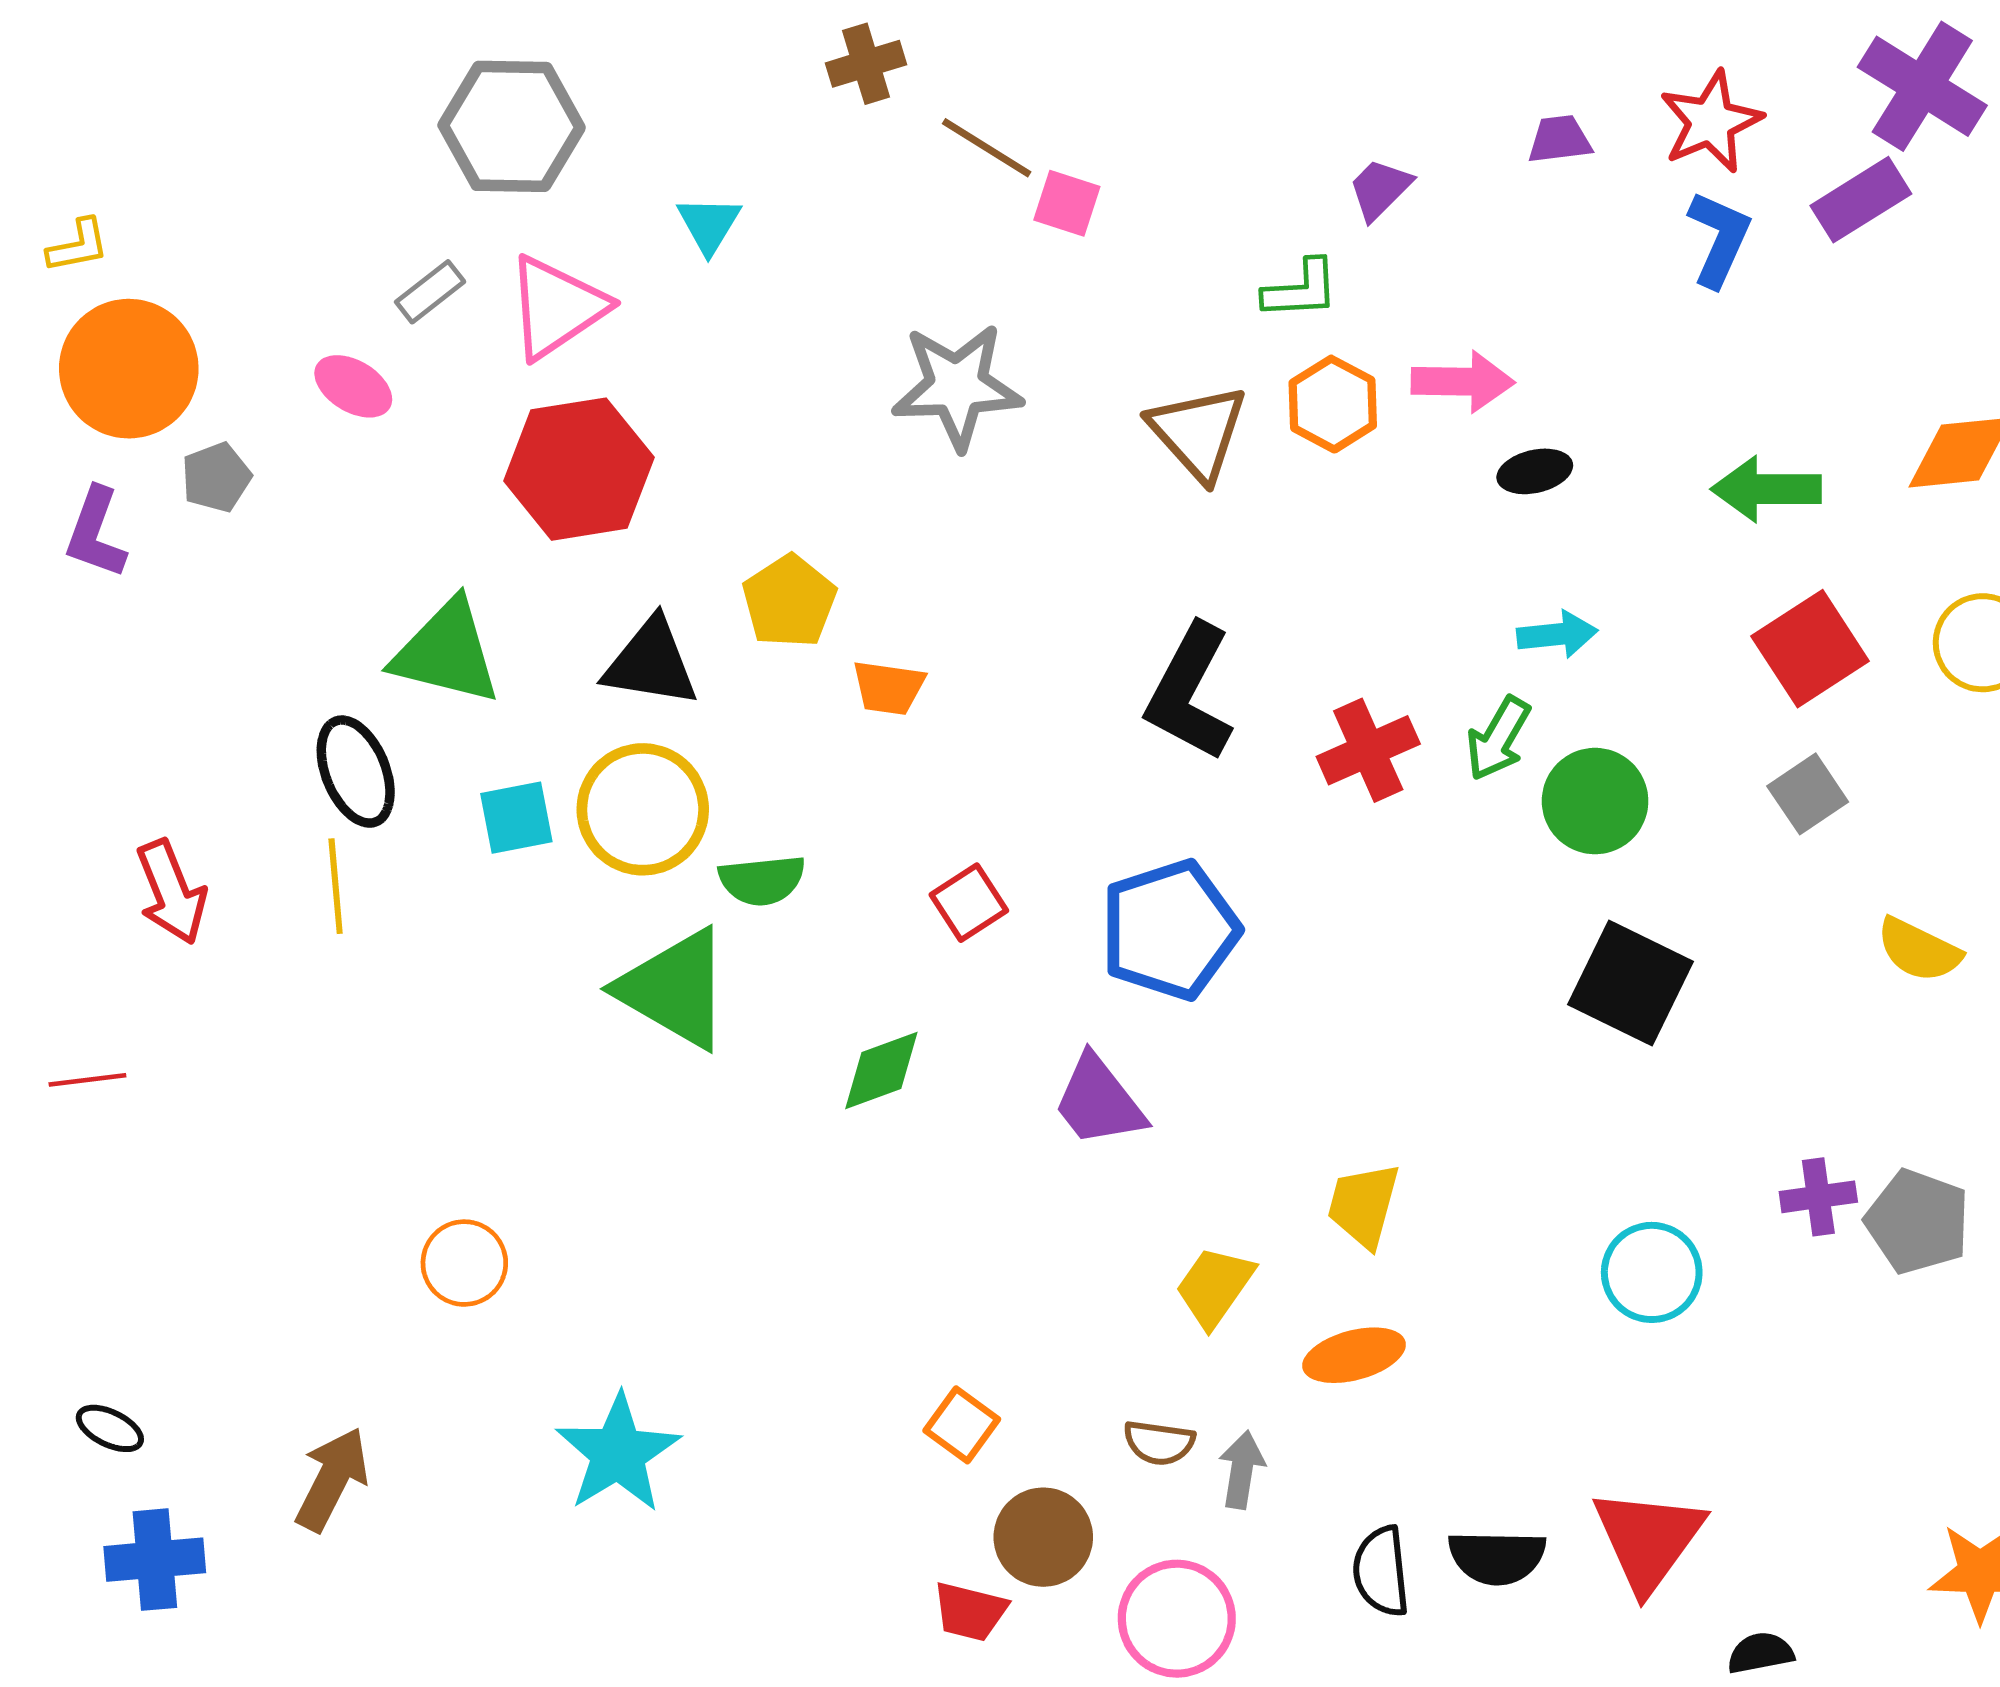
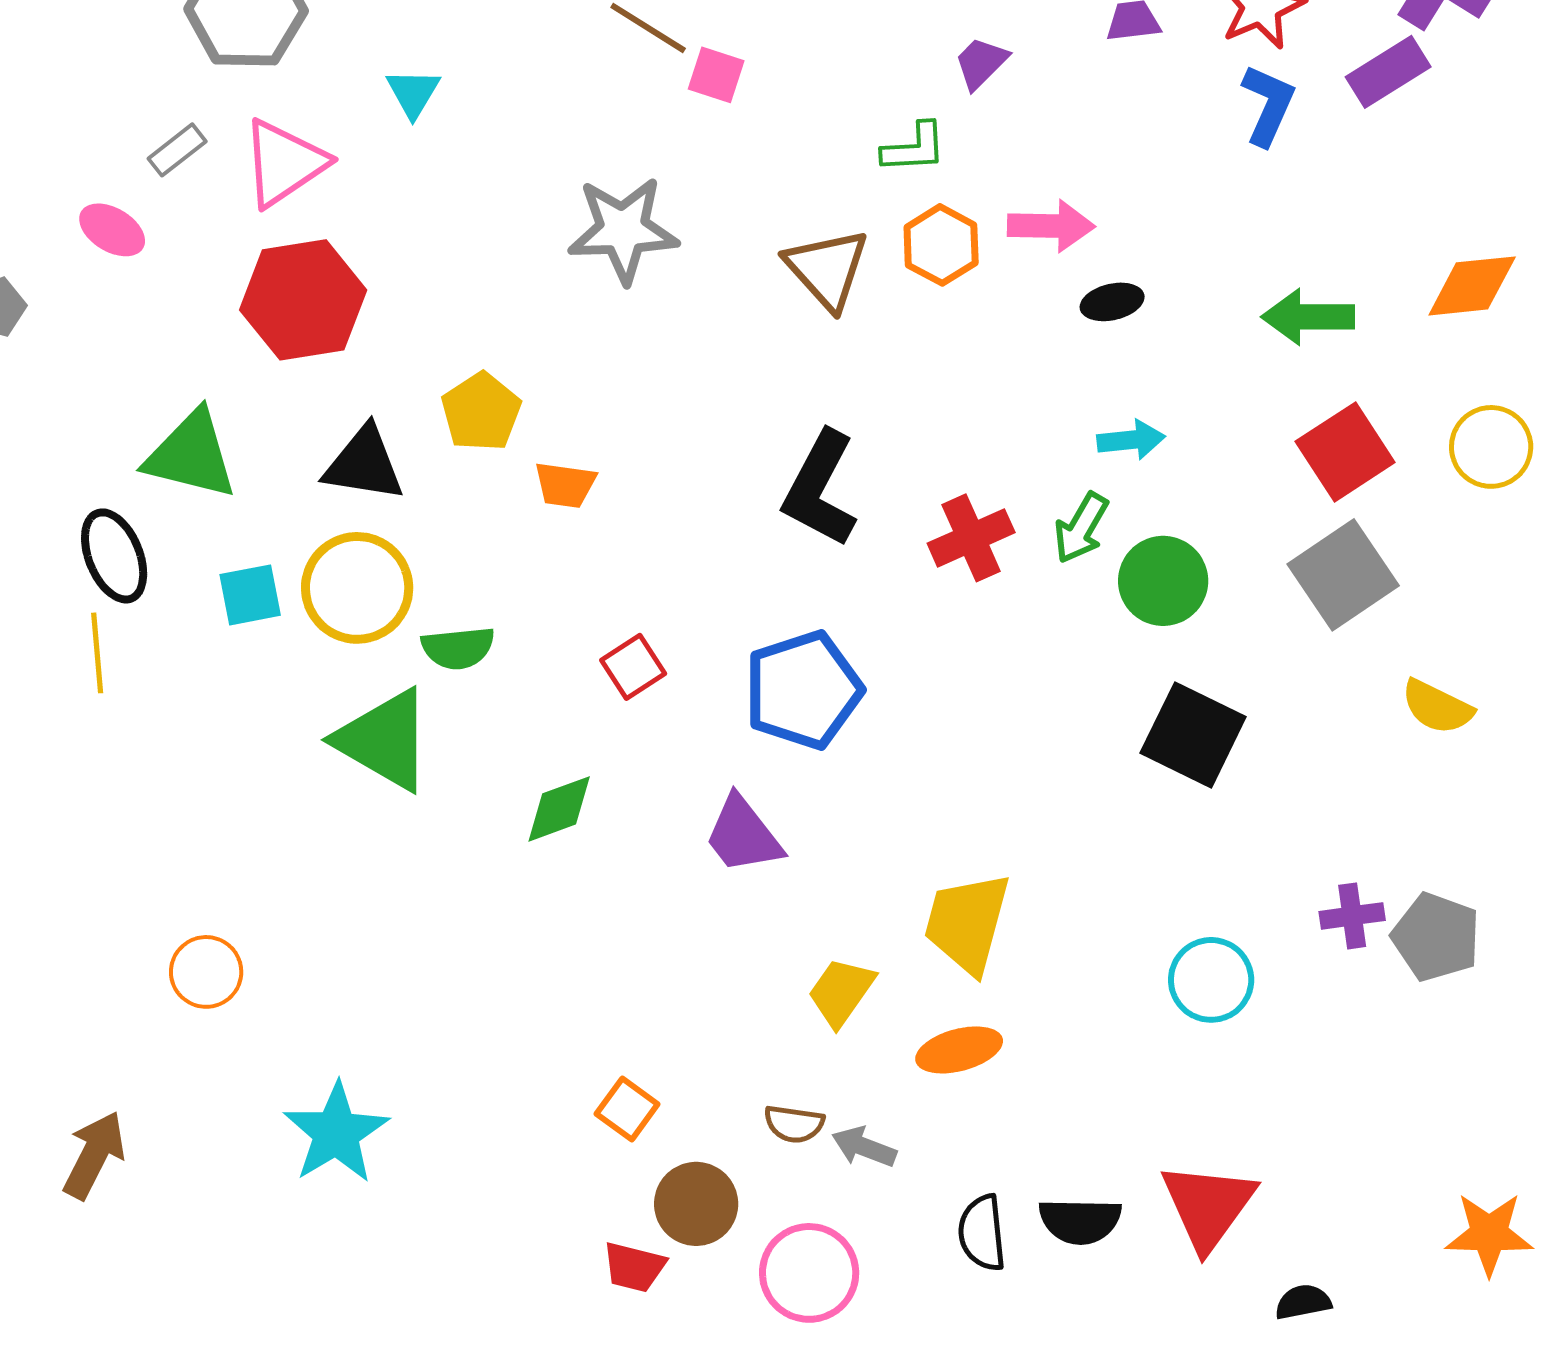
gray square: (1808, 794) -> (1343, 575), size x1.6
yellow trapezoid: (1363, 1205) -> (967, 923), size x1.4
gray arrow: (1242, 1470) -> (864, 1147), turned -78

